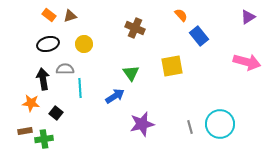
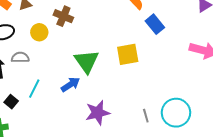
brown cross: (135, 28) -> (63, 16), moved
green triangle: (131, 73) -> (87, 61), size x1.5
cyan line: (80, 88) -> (34, 89), moved, turned 30

